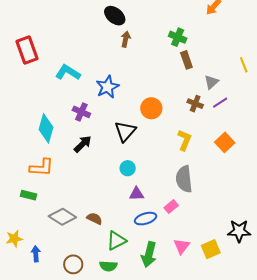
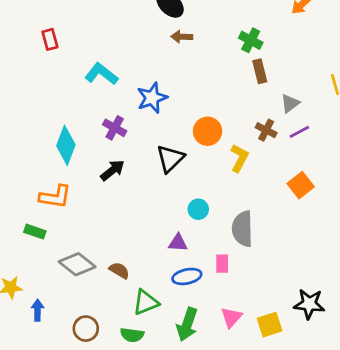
brown arrow: (126, 39) -> (182, 37), turned -105
red rectangle: (27, 50) -> (50, 39), size x0.6
yellow L-shape: (185, 140) -> (239, 158), moved
cyan circle: (128, 168) -> (198, 209), moved
pink rectangle: (171, 207) -> (222, 264), turned -56

